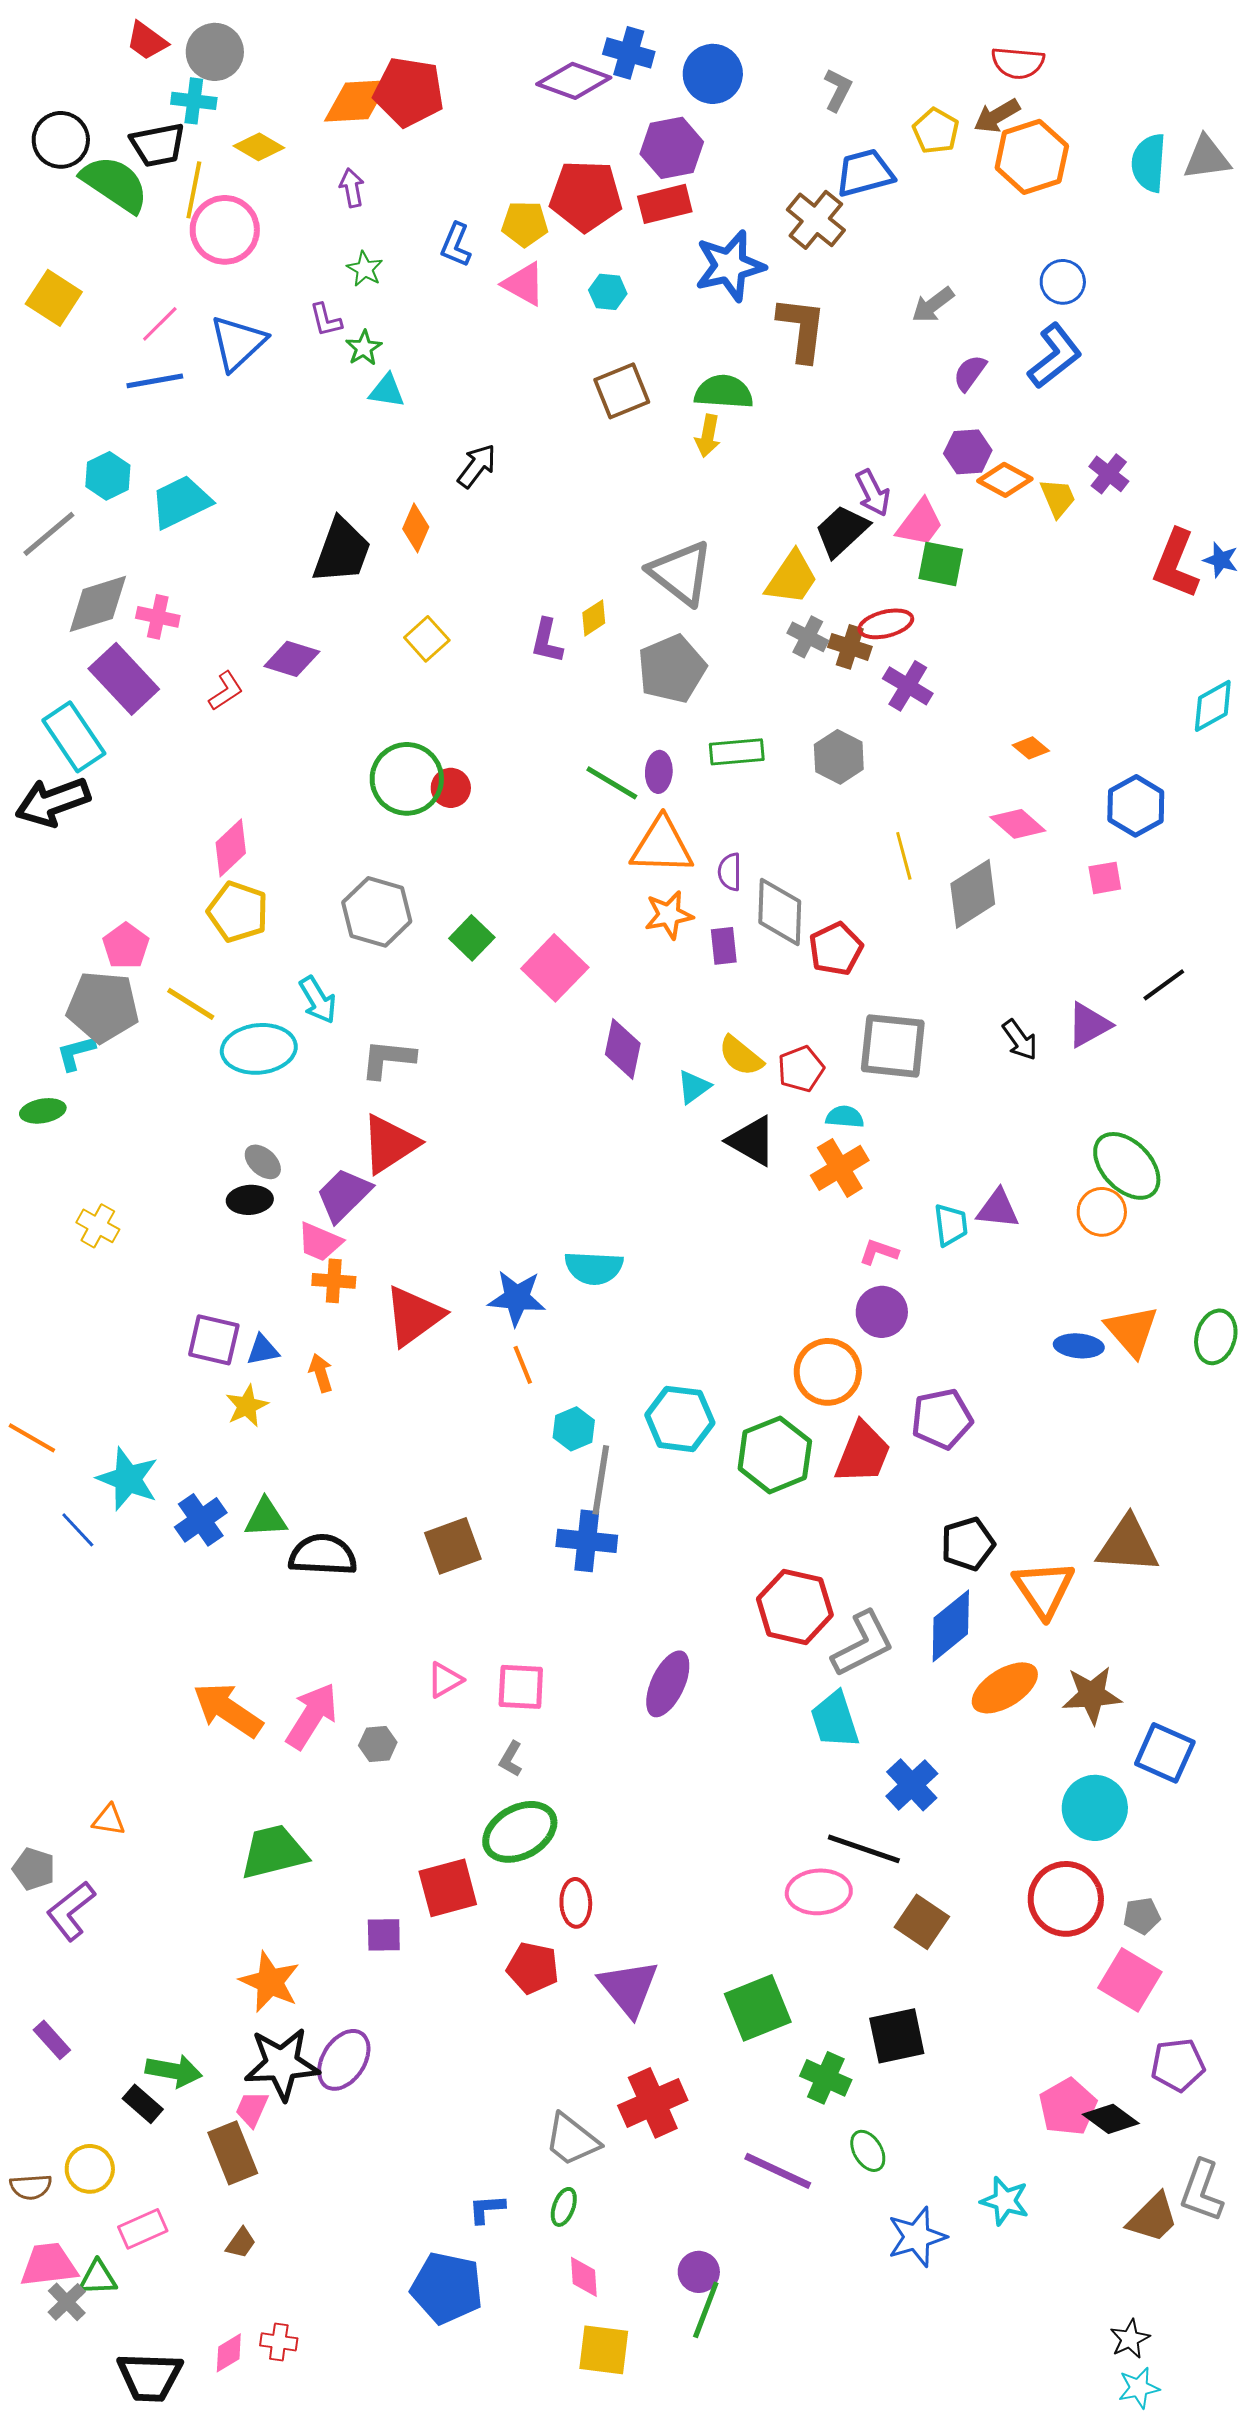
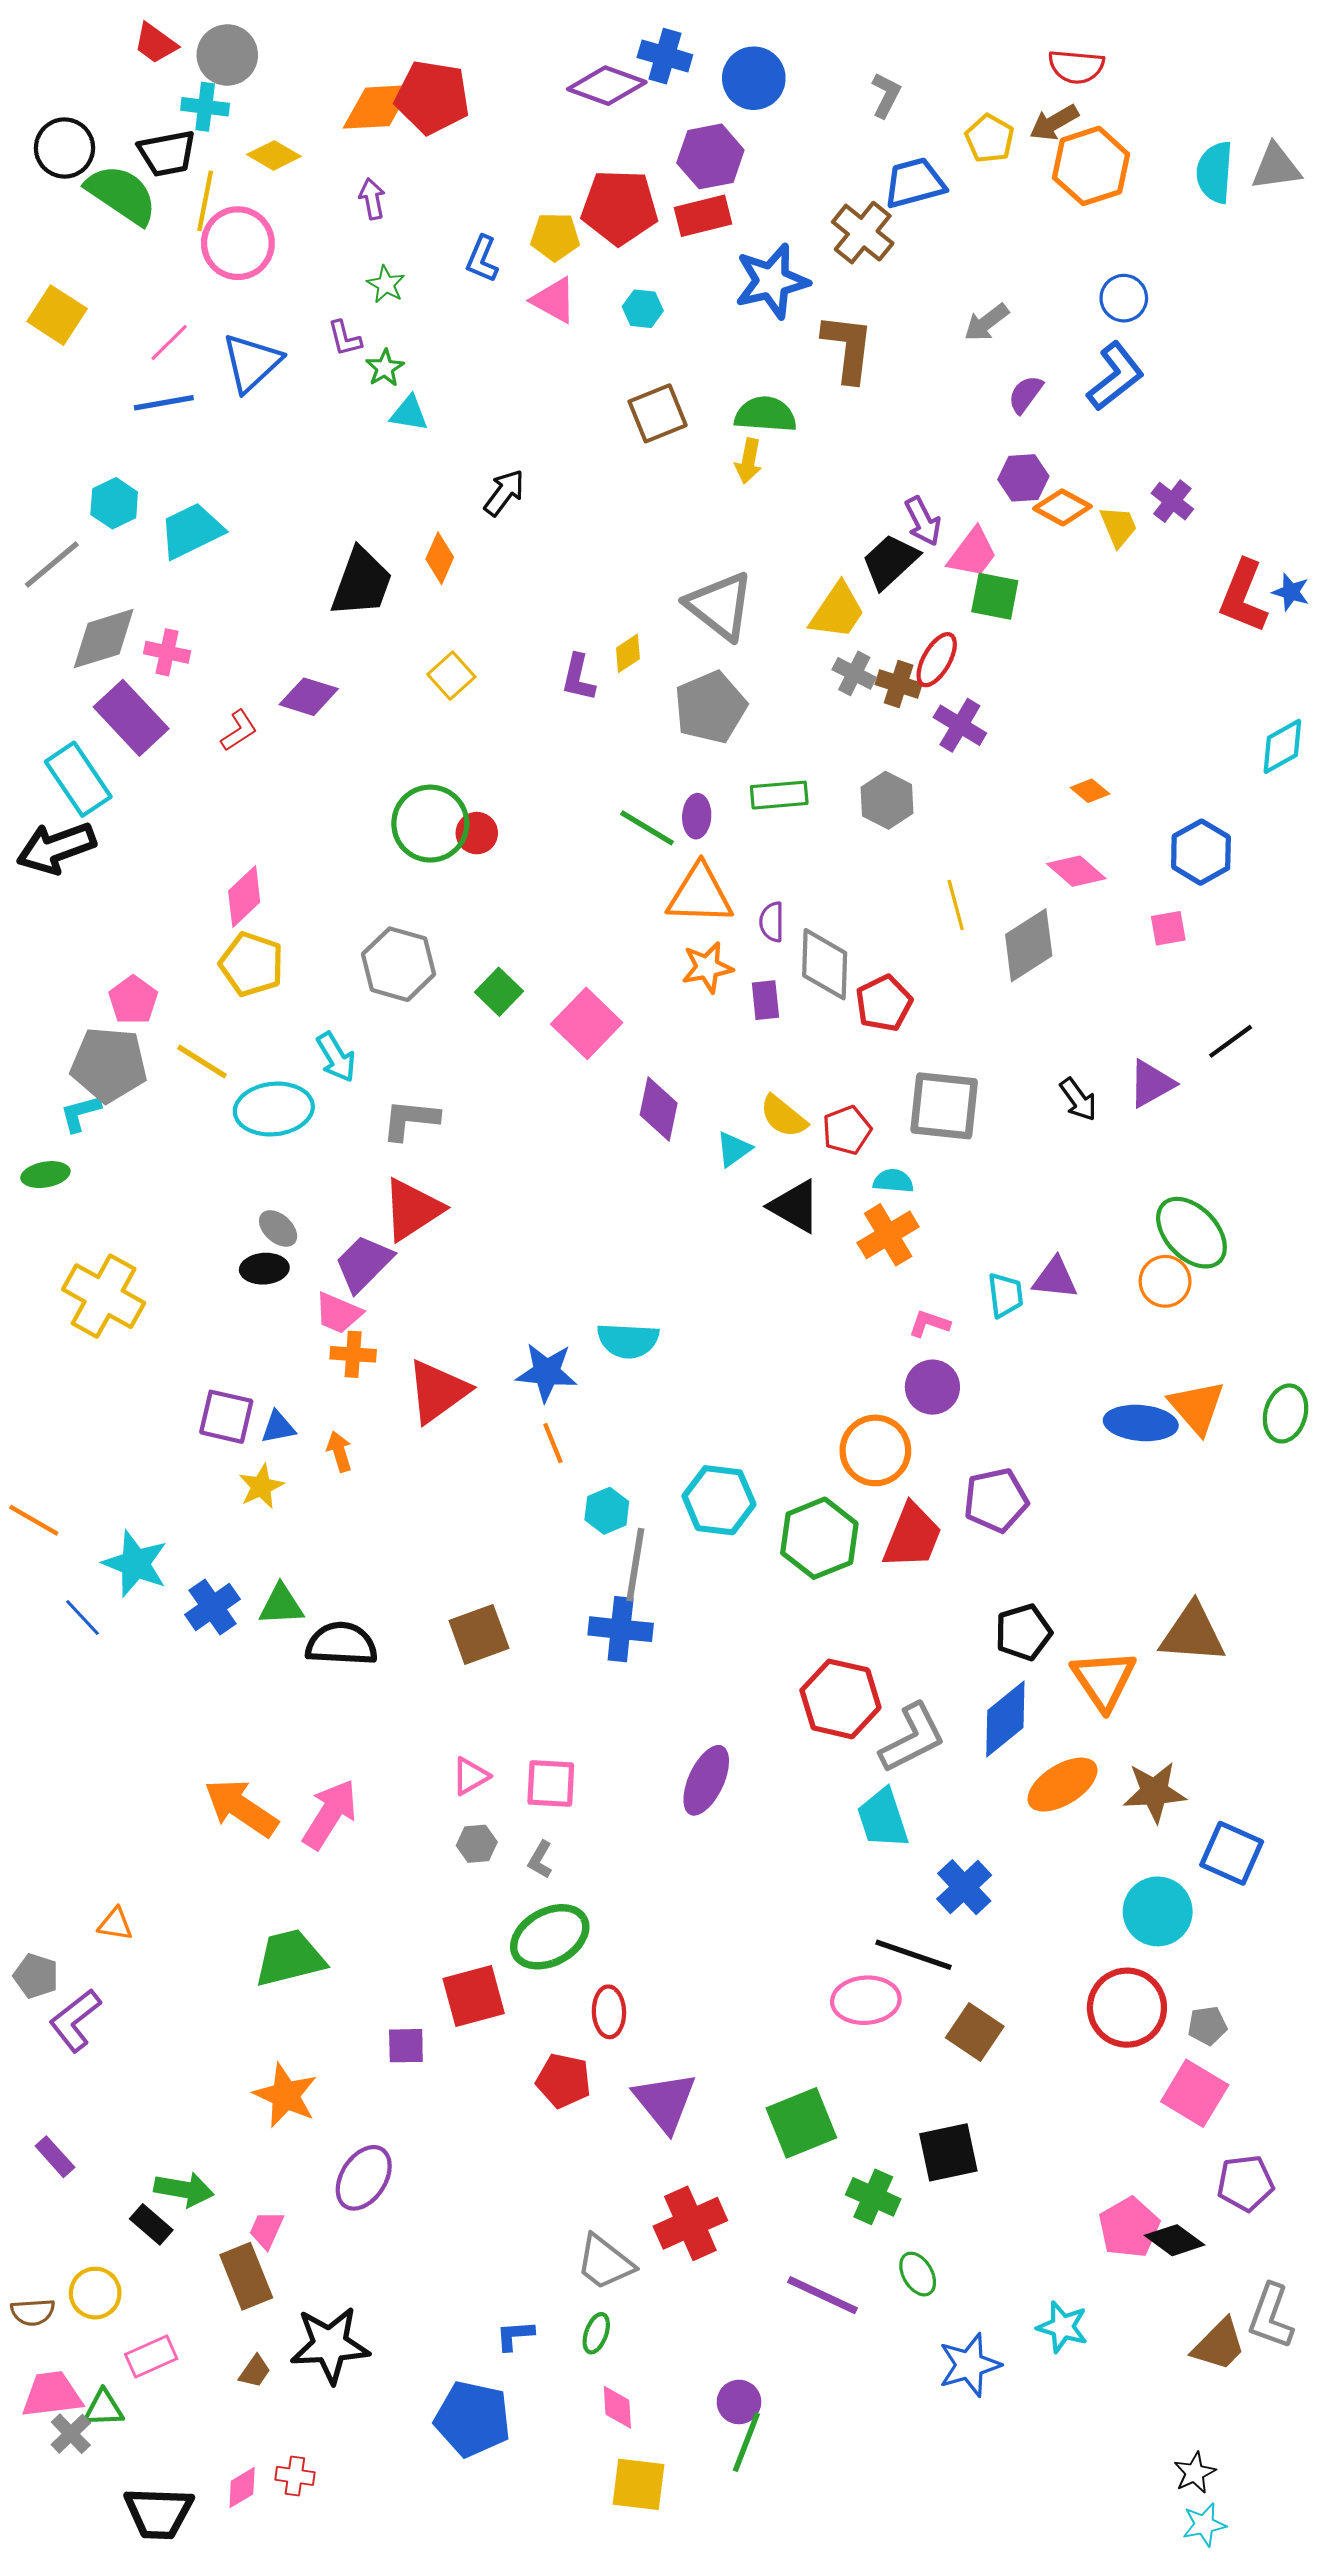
red ellipse: (886, 624) -> (937, 660), turned -46
yellow cross: (98, 1226) -> (104, 1296), size x1.8
blue ellipse: (1079, 1346) -> (1141, 1423), size x1.4
gray hexagon: (378, 1744) -> (477, 1844), moved
black star: (282, 2064) -> (330, 2345), moved

